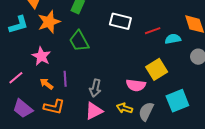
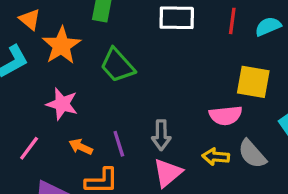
red line: (153, 31) -> (232, 21), turned -49
yellow square: (157, 69) -> (253, 82), turned -35
purple line: (65, 79) -> (119, 144), moved
gray semicircle: (146, 111) -> (252, 154), turned -54

